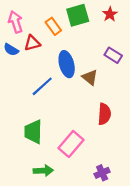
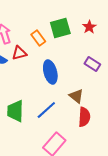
brown triangle: (90, 77) -> (76, 96), moved
blue line: (42, 86) -> (46, 110), moved
green trapezoid: (33, 132) -> (15, 111), moved

